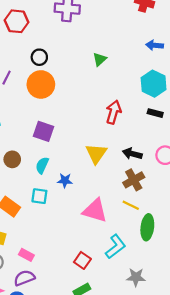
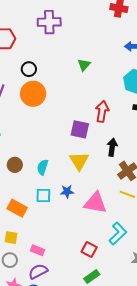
purple square: (43, 131) -> (80, 129), moved
yellow triangle: (96, 154) -> (79, 161), moved
black arrow: (132, 154) -> (112, 147), moved, turned 90
blue star: (65, 180) -> (67, 191), moved

